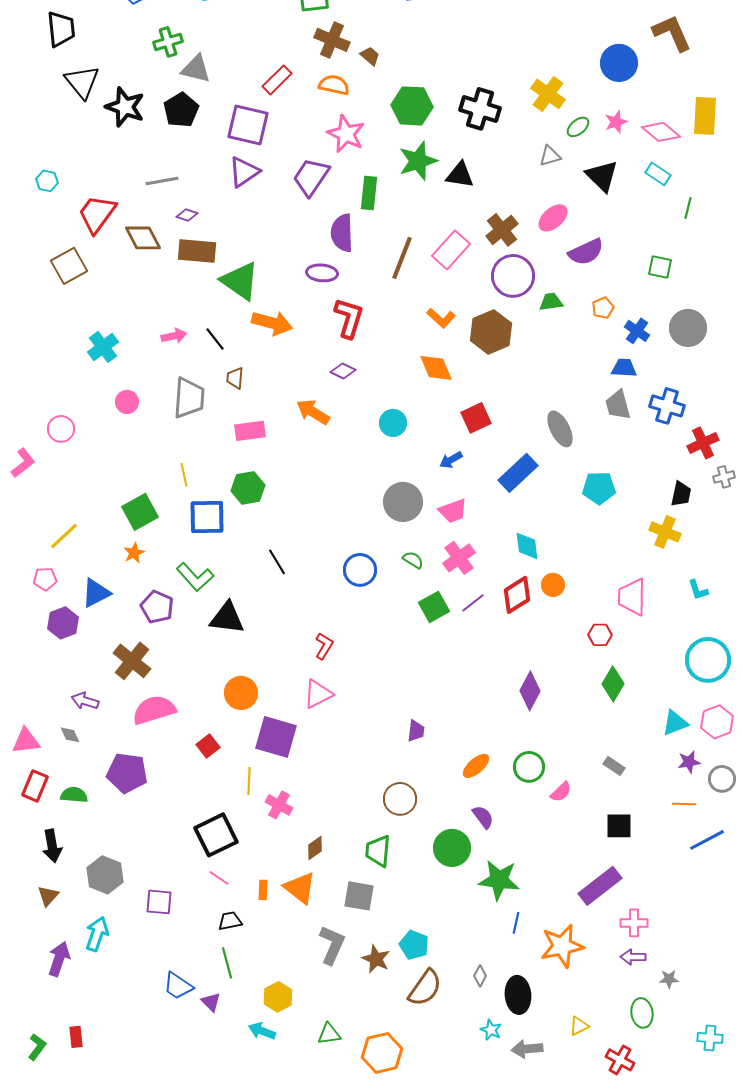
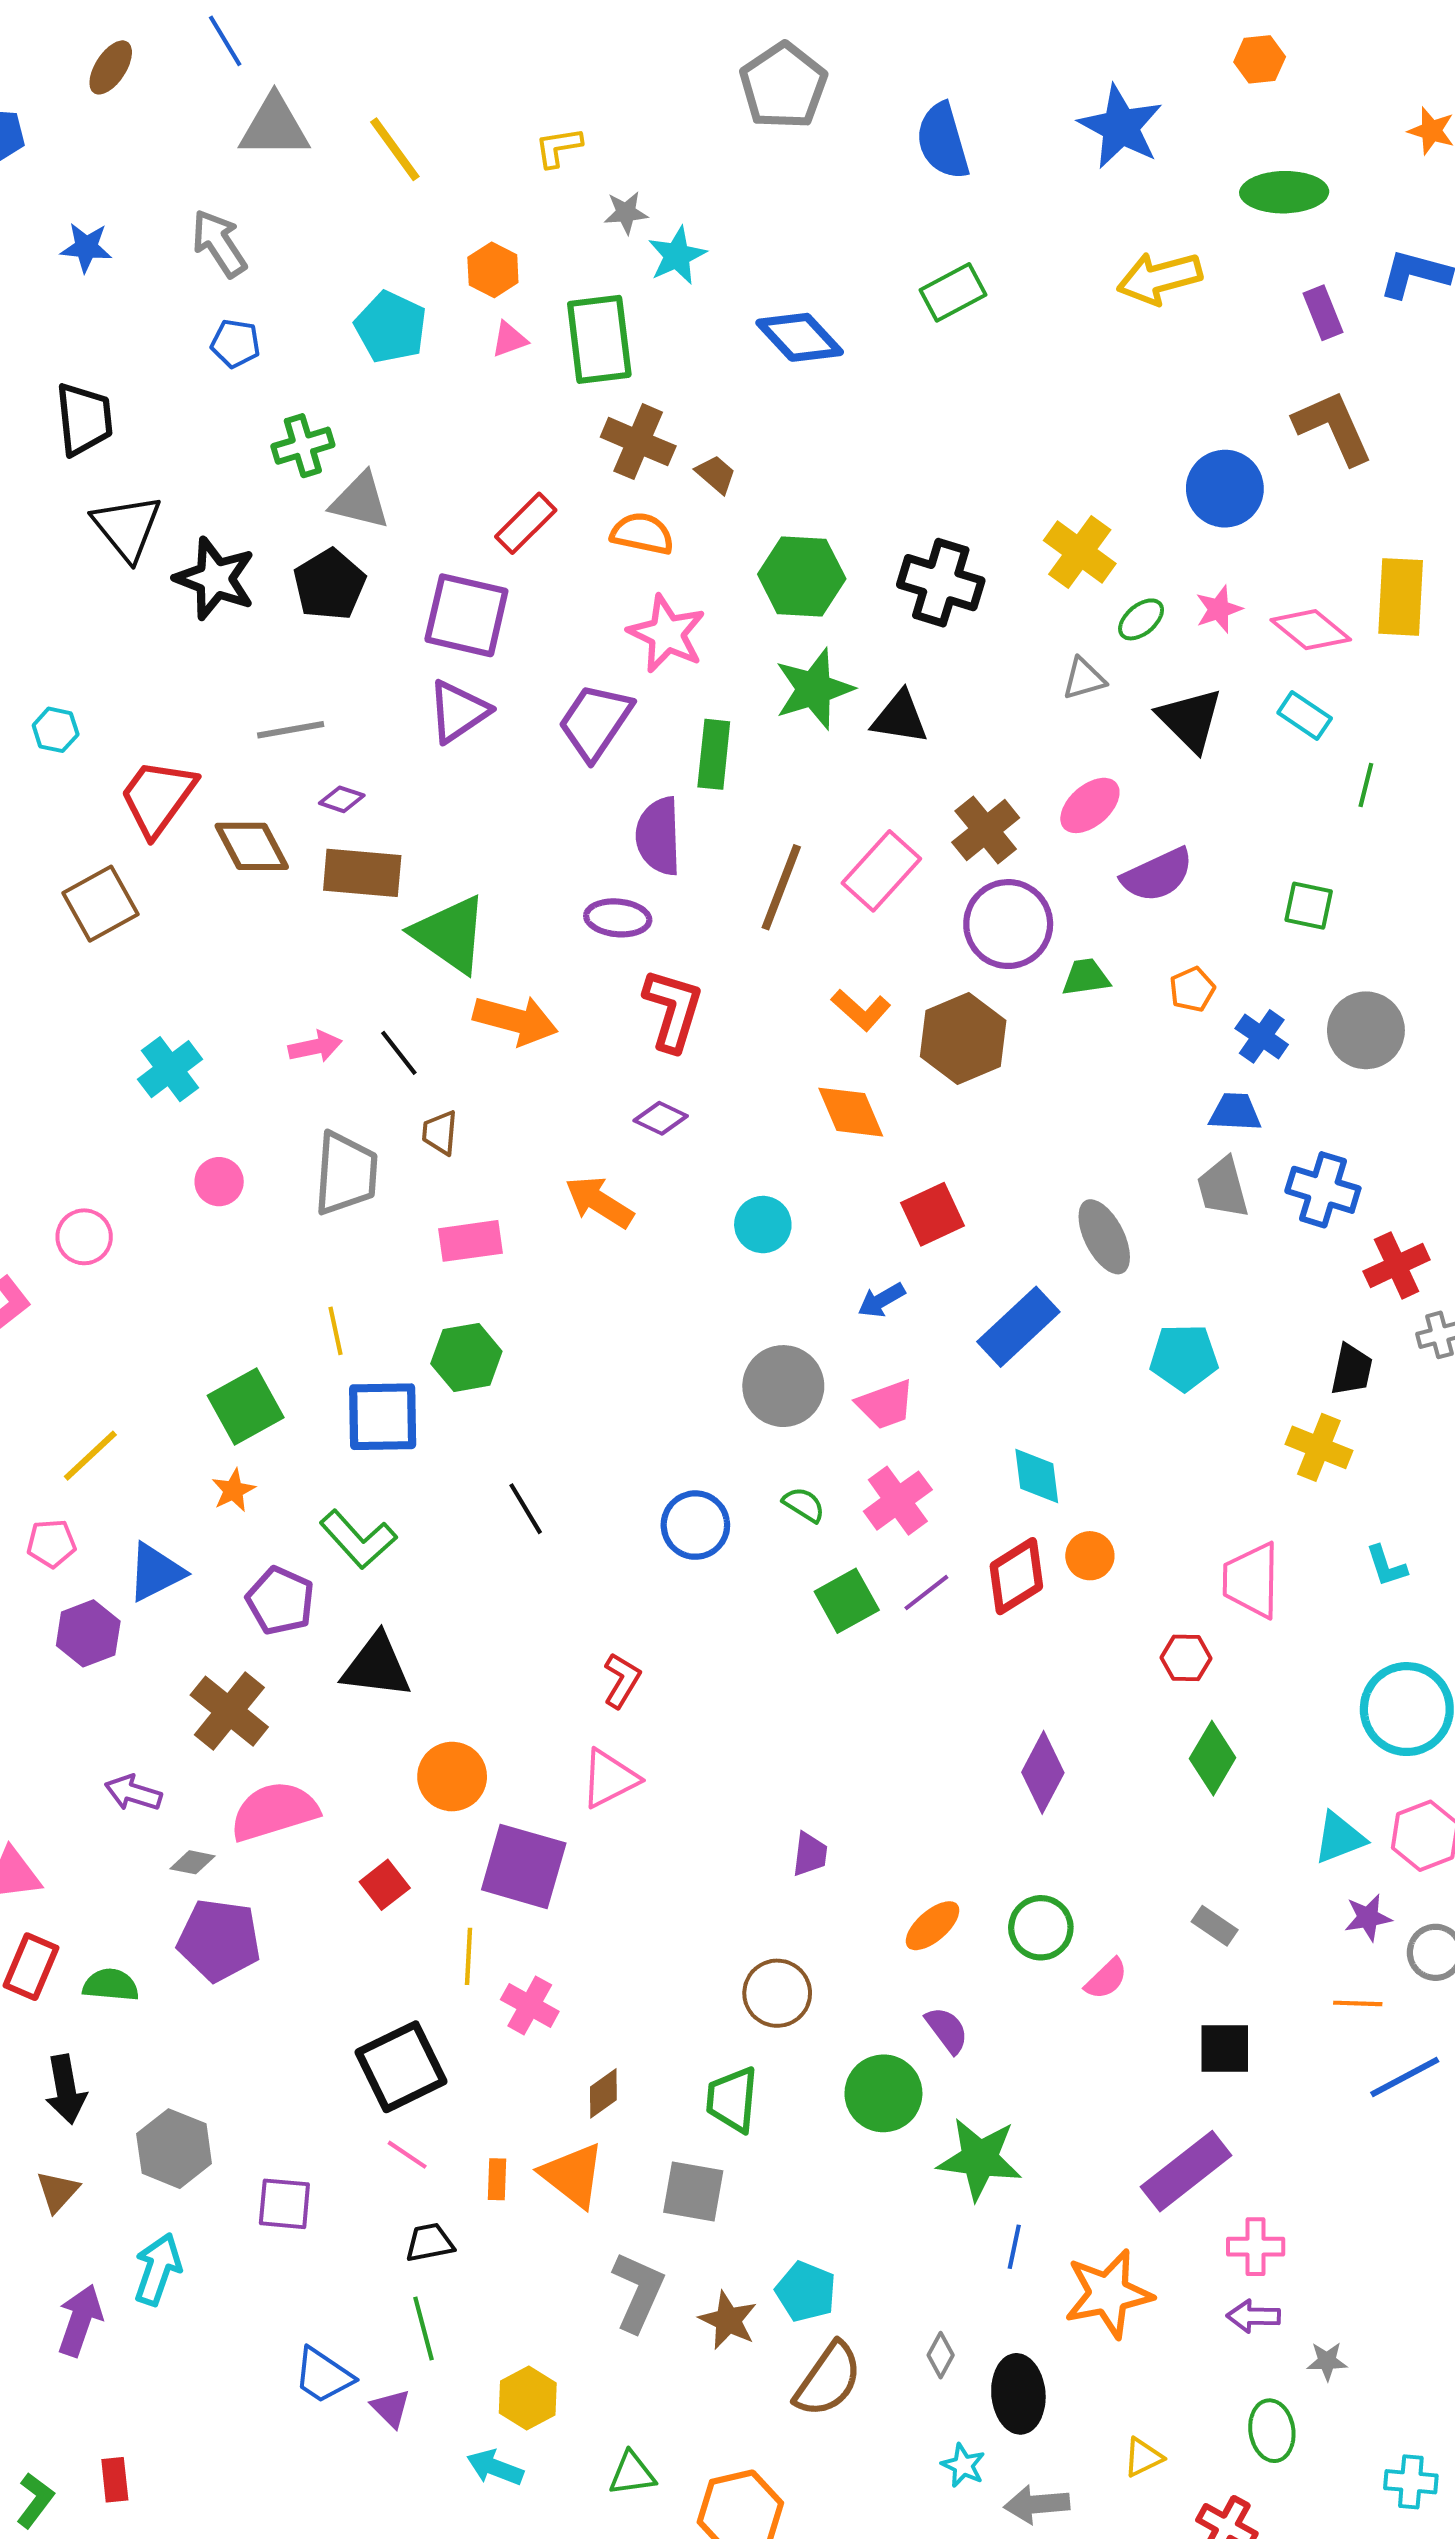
black triangle: (227, 618) -> (376, 1666), moved
gray diamond: (70, 735) -> (192, 1862), moved, turned -55

